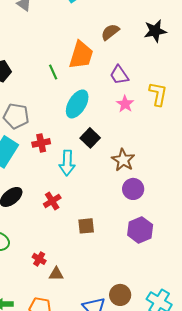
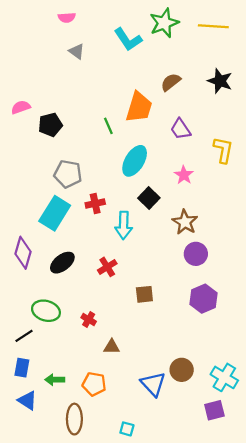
black star: (155, 31) -> (220, 81), turned 30
pink star: (125, 104) -> (184, 175), moved
red cross: (39, 259) -> (89, 319), moved

